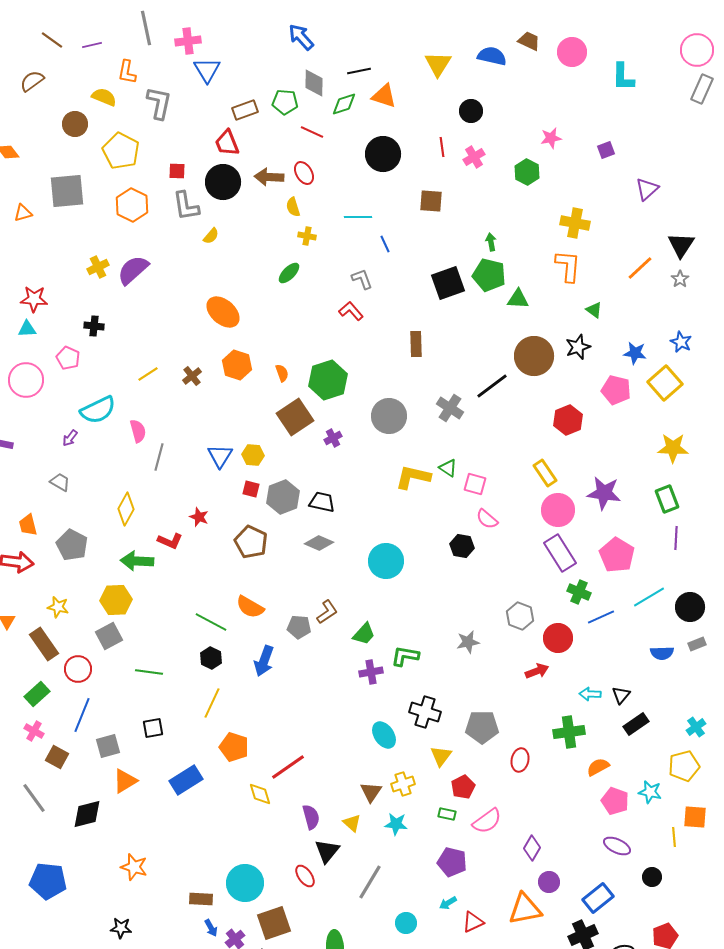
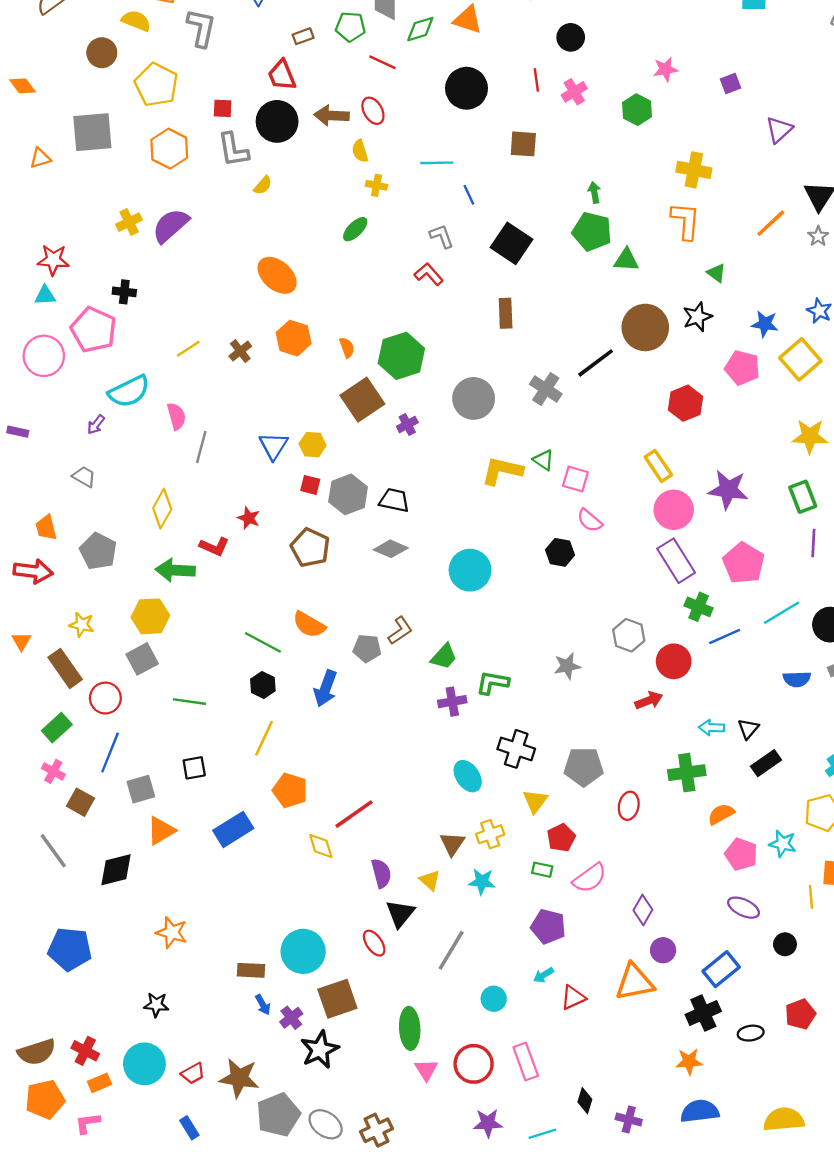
brown rectangle: (245, 110) -> (303, 36), size x0.7
black square: (448, 283) -> (511, 243), moved, turned -36
pink pentagon: (68, 358) -> (94, 330), size x1.6

